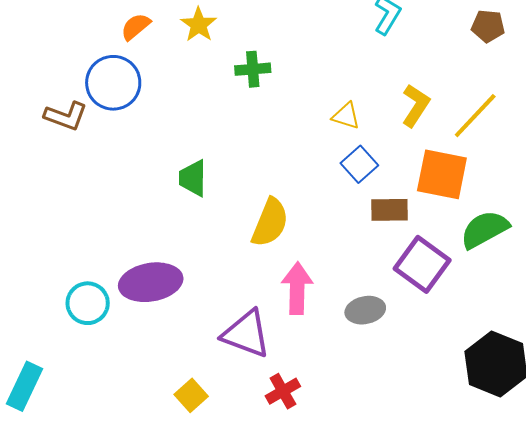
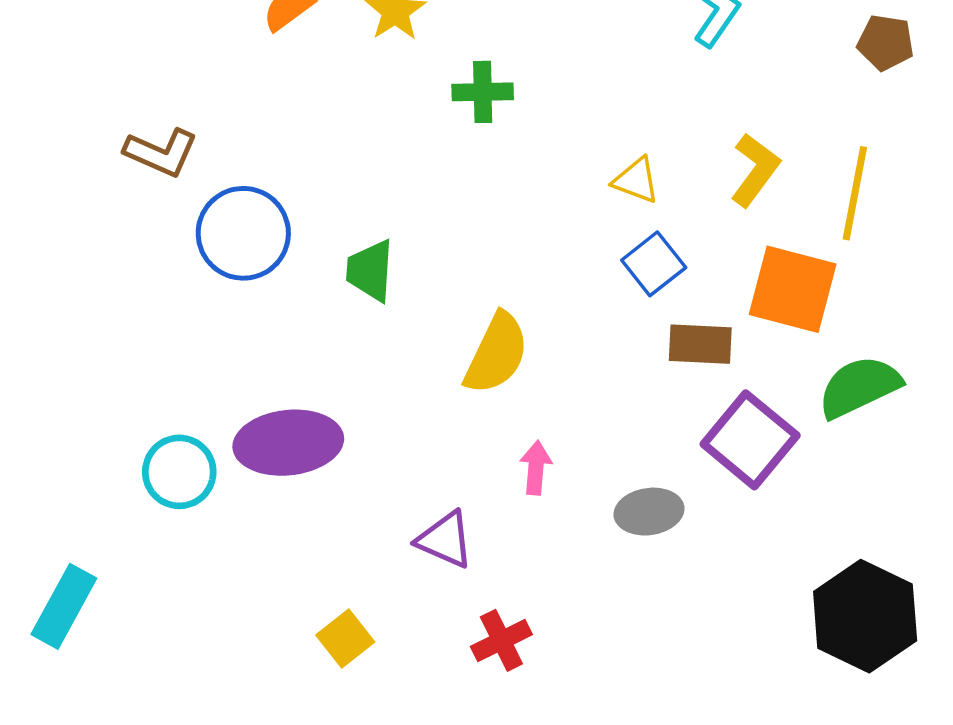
blue circle: (113, 83) -> (243, 233), moved
yellow line: (475, 116) -> (855, 193), turned -36
pink arrow: (297, 288) -> (536, 468), size x0.6
purple triangle: (246, 334) -> (445, 540), size x0.7

